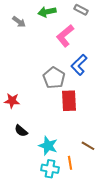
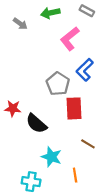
black semicircle: (21, 131) -> (36, 124), moved, size x1.5
brown line: (88, 146) -> (88, 144), moved
cyan cross: (50, 169) -> (31, 182), moved

